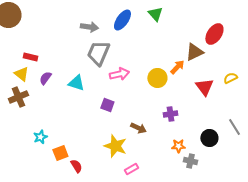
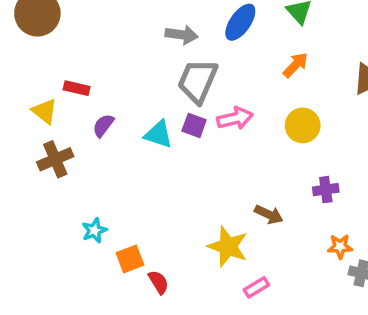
orange arrow: (177, 67) -> (296, 65), moved
yellow triangle: (21, 74) -> (45, 111), moved
purple square: (107, 105) -> (194, 125), moved

